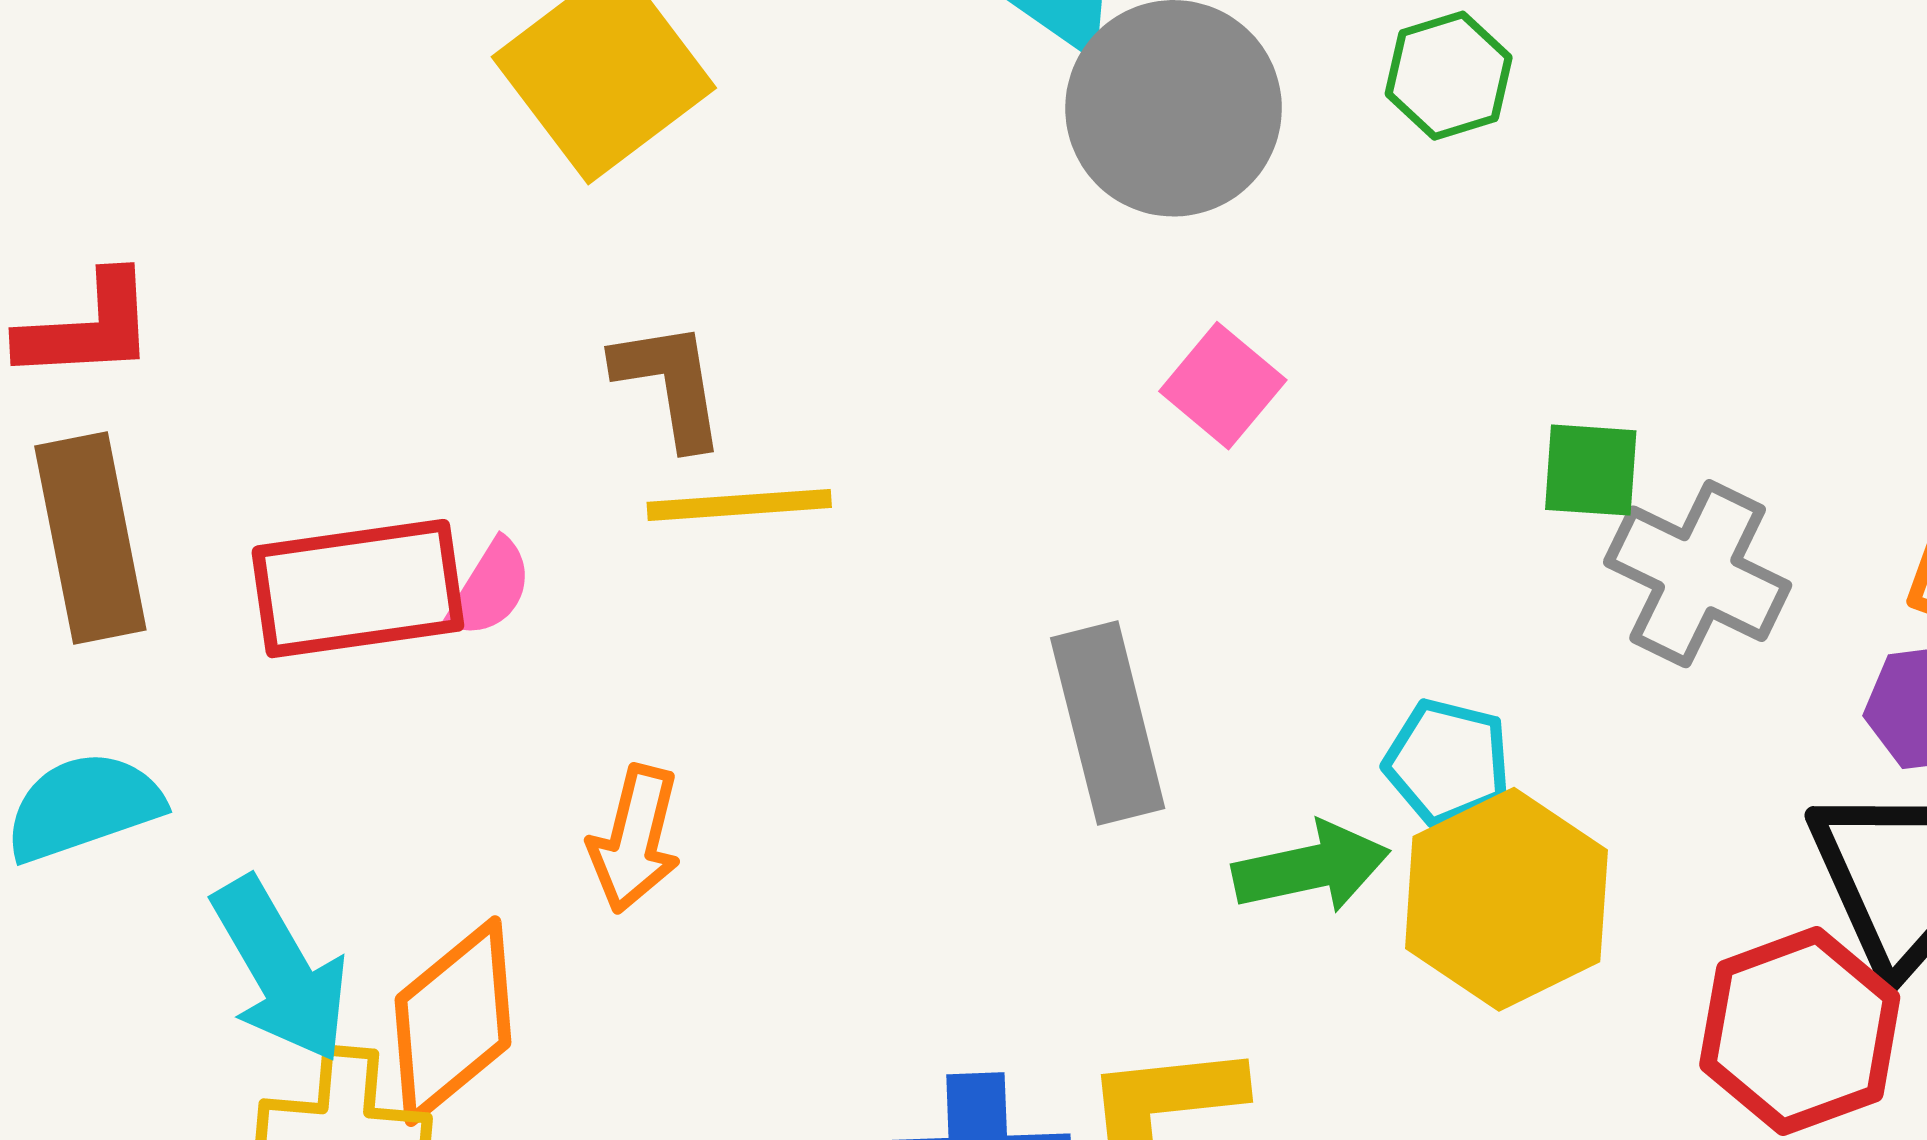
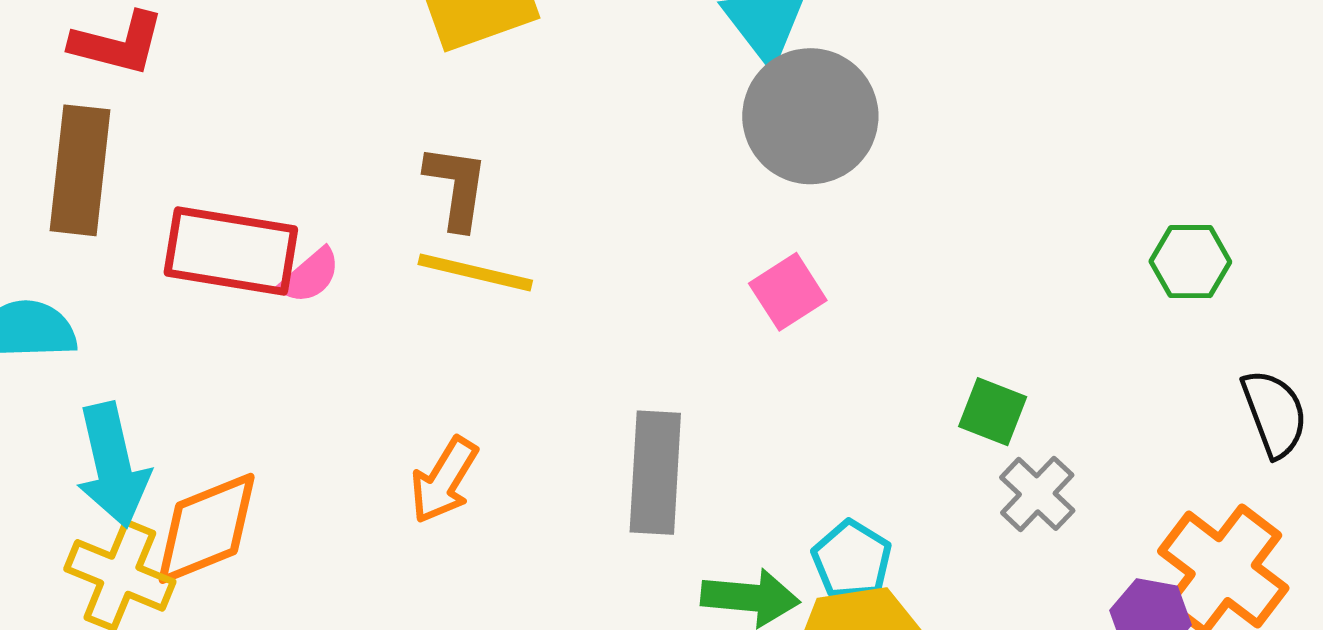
green hexagon: (1449, 76) -> (1190, 262), moved
gray cross: (1698, 574) -> (1037, 494), size x0.7
orange arrow: (635, 839) -> (444, 480), moved

